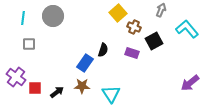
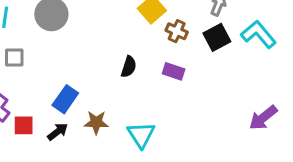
black square: (154, 41) -> (217, 37), moved
blue rectangle: (85, 63) -> (65, 99), moved

